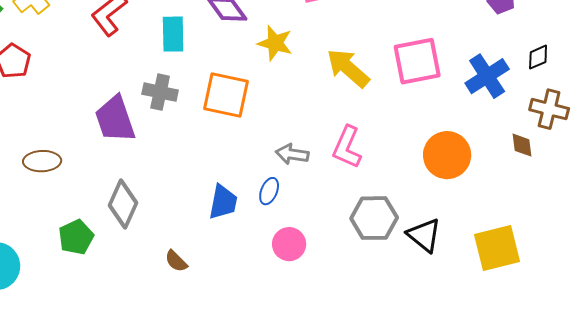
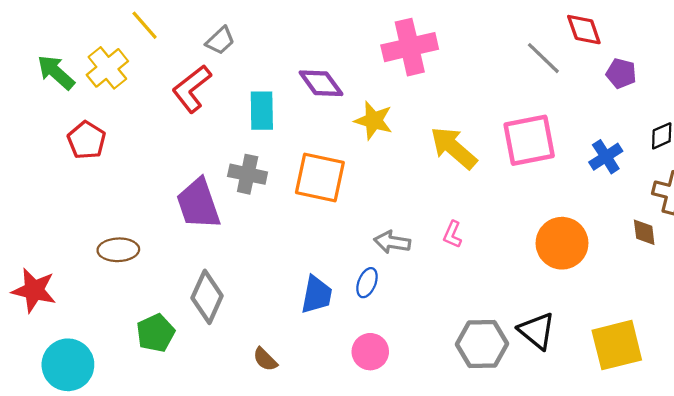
blue cross: (487, 76) -> (606, 157), size x0.7
pink L-shape: (347, 147) -> (452, 234), size x0.6
gray hexagon: (374, 218) -> (482, 344), moved
pink circle: (289, 244) -> (370, 352), moved

